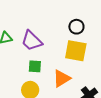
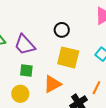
black circle: (76, 27) -> (62, 30), moved

